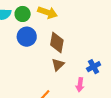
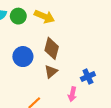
blue circle: (27, 37) -> (23, 57), moved

